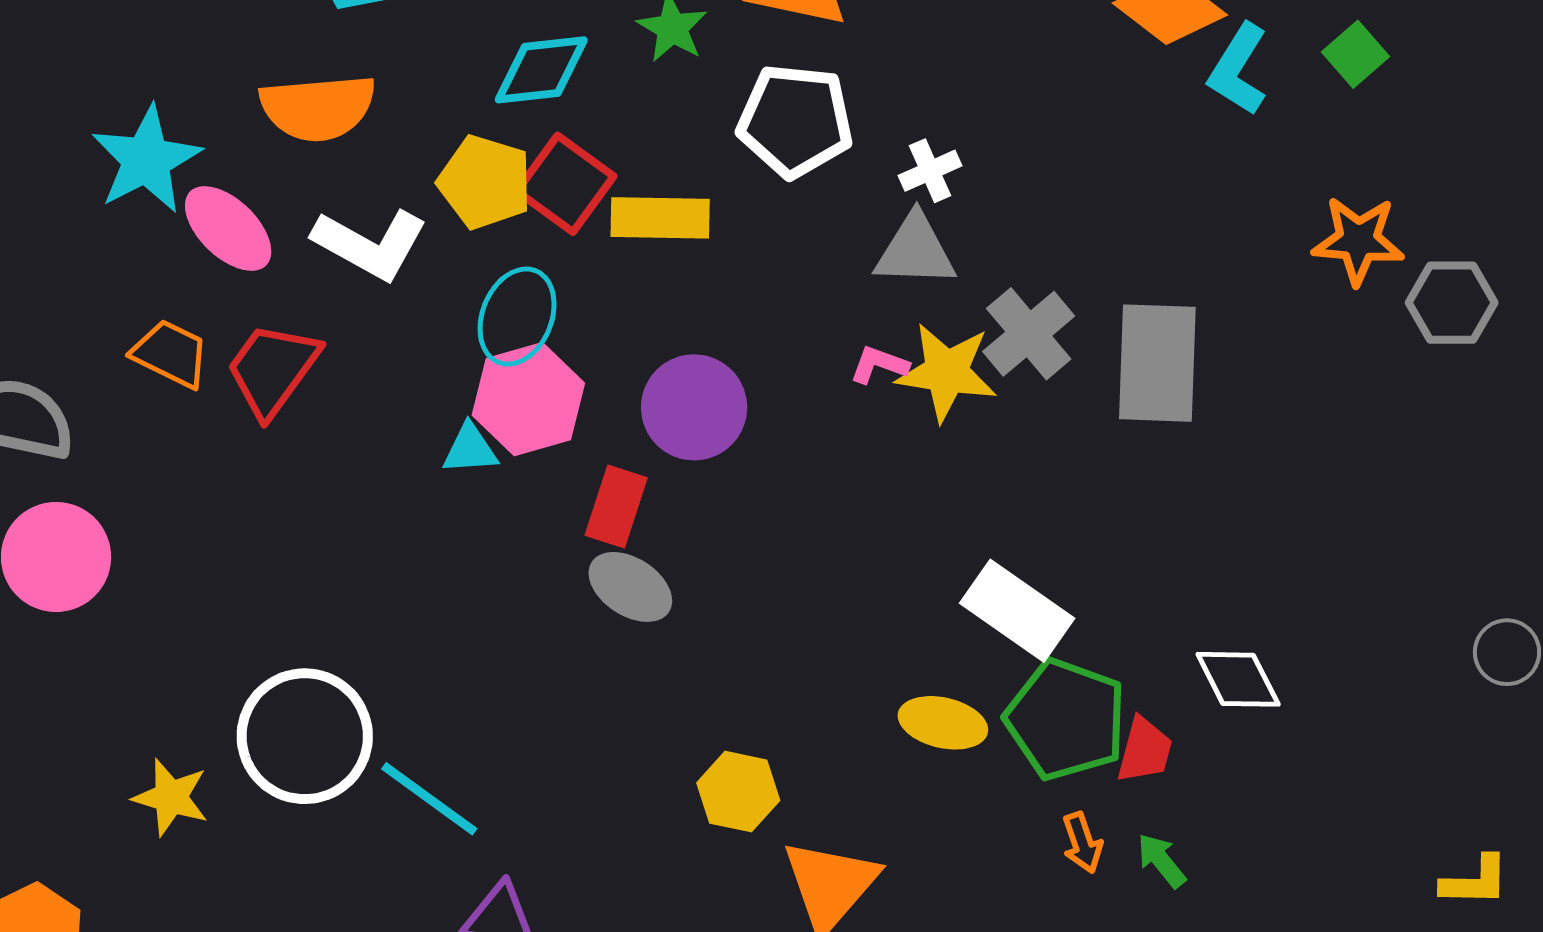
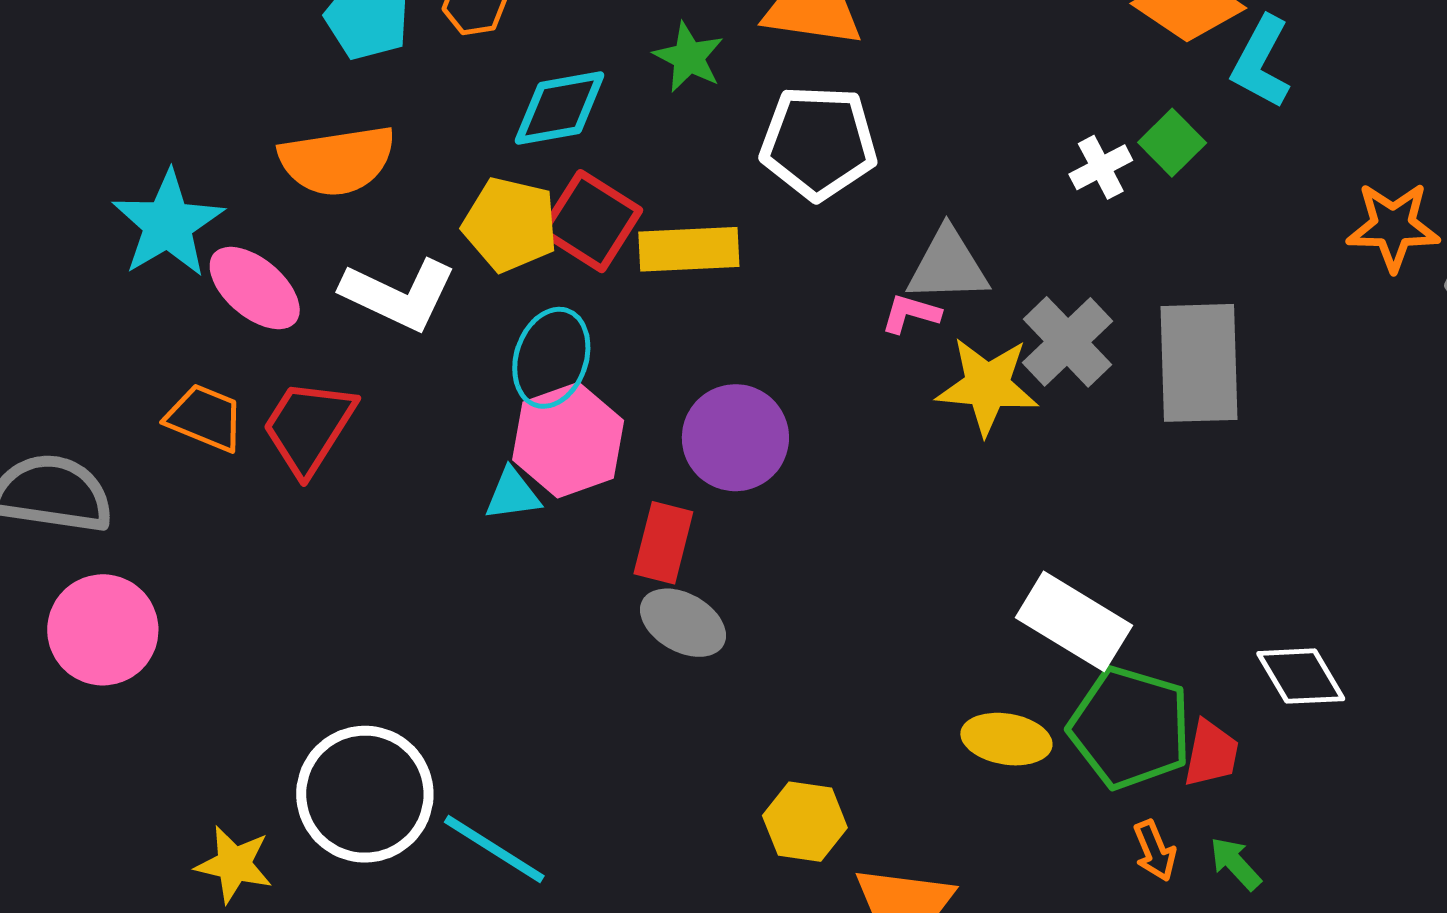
green square: (1355, 54) -> (1172, 143), moved
white cross: (930, 171) -> (1101, 167), moved
pink L-shape: (879, 365) -> (911, 314), moved

